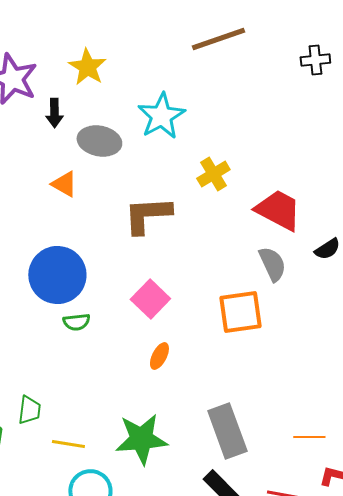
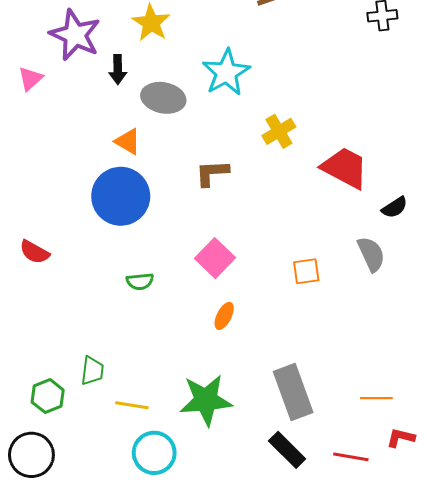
brown L-shape: (147, 215) -> (212, 173), size x0.7
gray semicircle: (272, 264) -> (371, 254), moved
blue circle: (57, 275) -> (121, 196), moved
orange square: (240, 312) -> (306, 271), size x0.6

